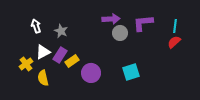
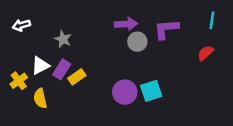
white arrow: (36, 26) -> (21, 25), moved, turned -88
cyan line: (175, 26) -> (212, 20), moved
purple circle: (91, 73) -> (125, 92), moved

